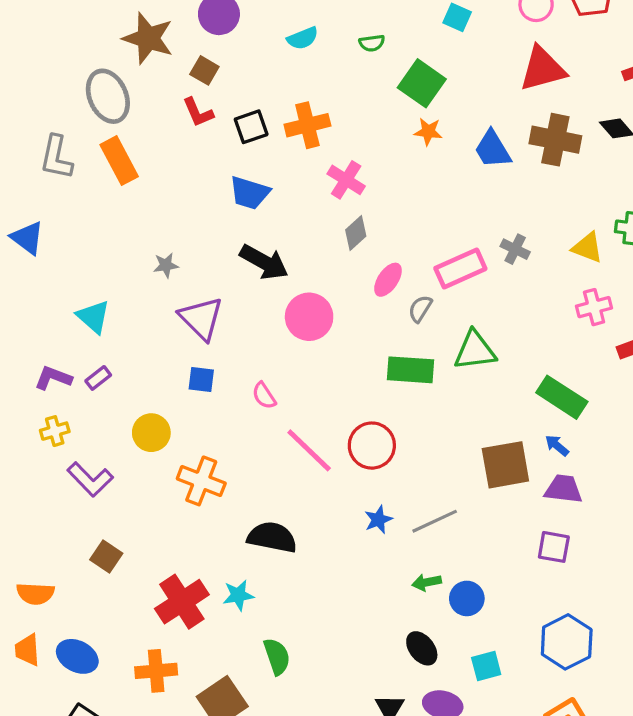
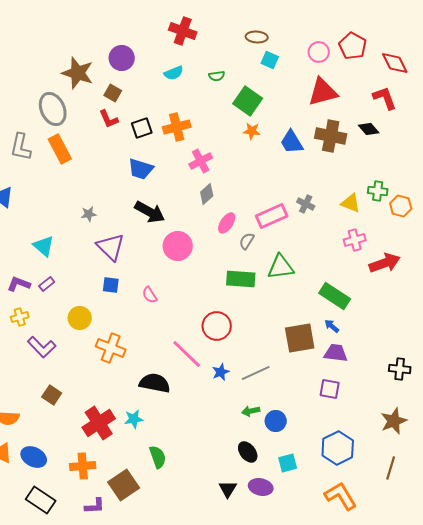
pink cross: (346, 180) -> (201, 161), turned 30
pink line: (309, 450) -> (187, 354), moved

